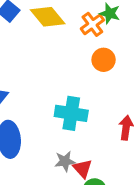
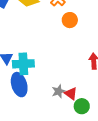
cyan cross: (71, 113) -> (23, 64), moved

